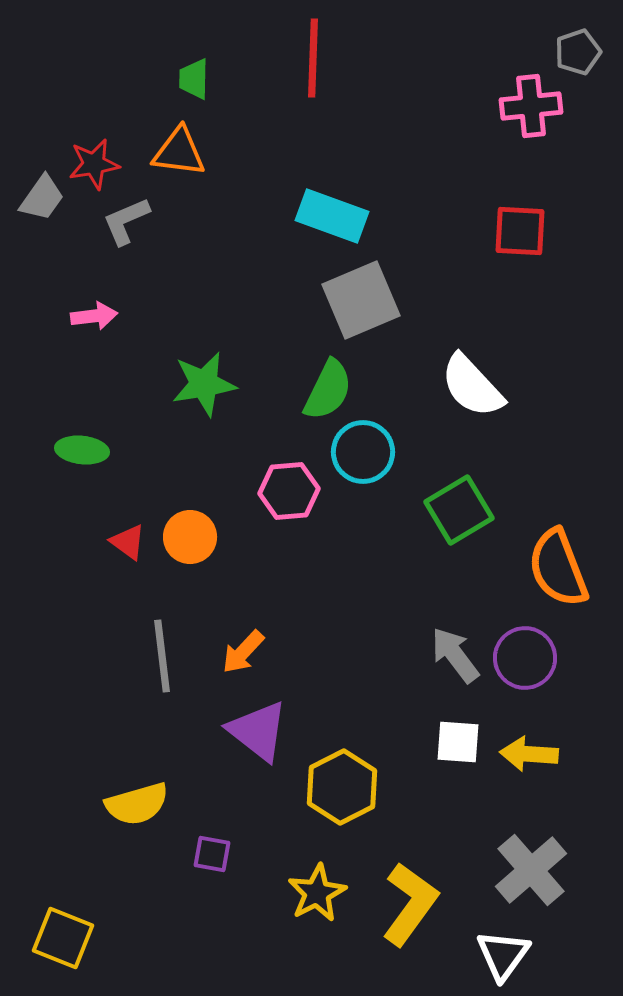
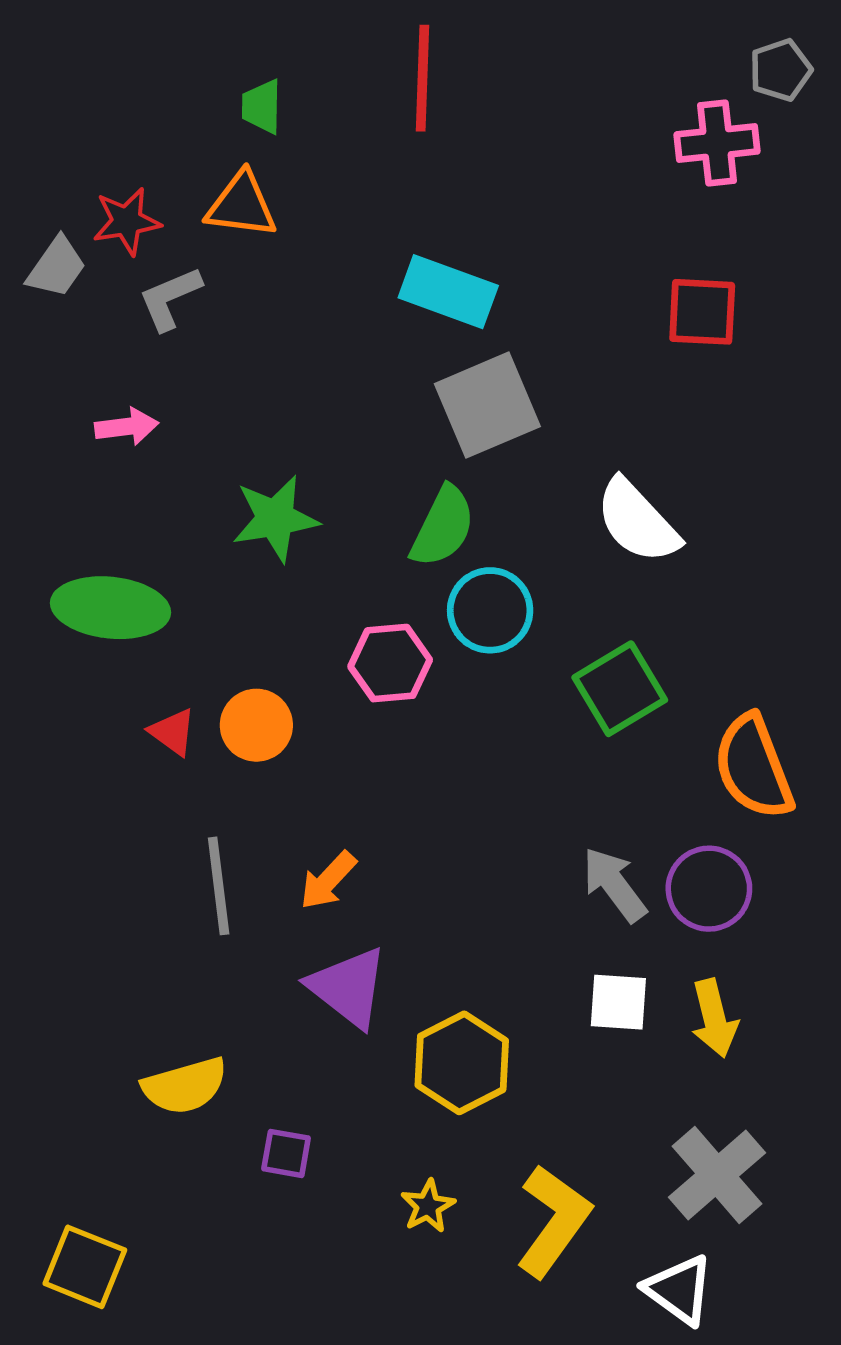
green ellipse: (82, 450) -> (110, 608), size x1.6
yellow arrow: (529, 754) -> (714, 1018), turned -108
yellow star: (317, 893) -> (428, 1206), size x0.7
white triangle: (503, 955) -> (679, 1290), turned -30

